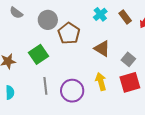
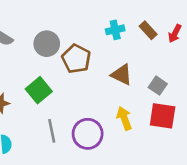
cyan cross: (100, 14) -> (115, 30), turned 32
red square: (130, 82) -> (163, 116), turned 30

